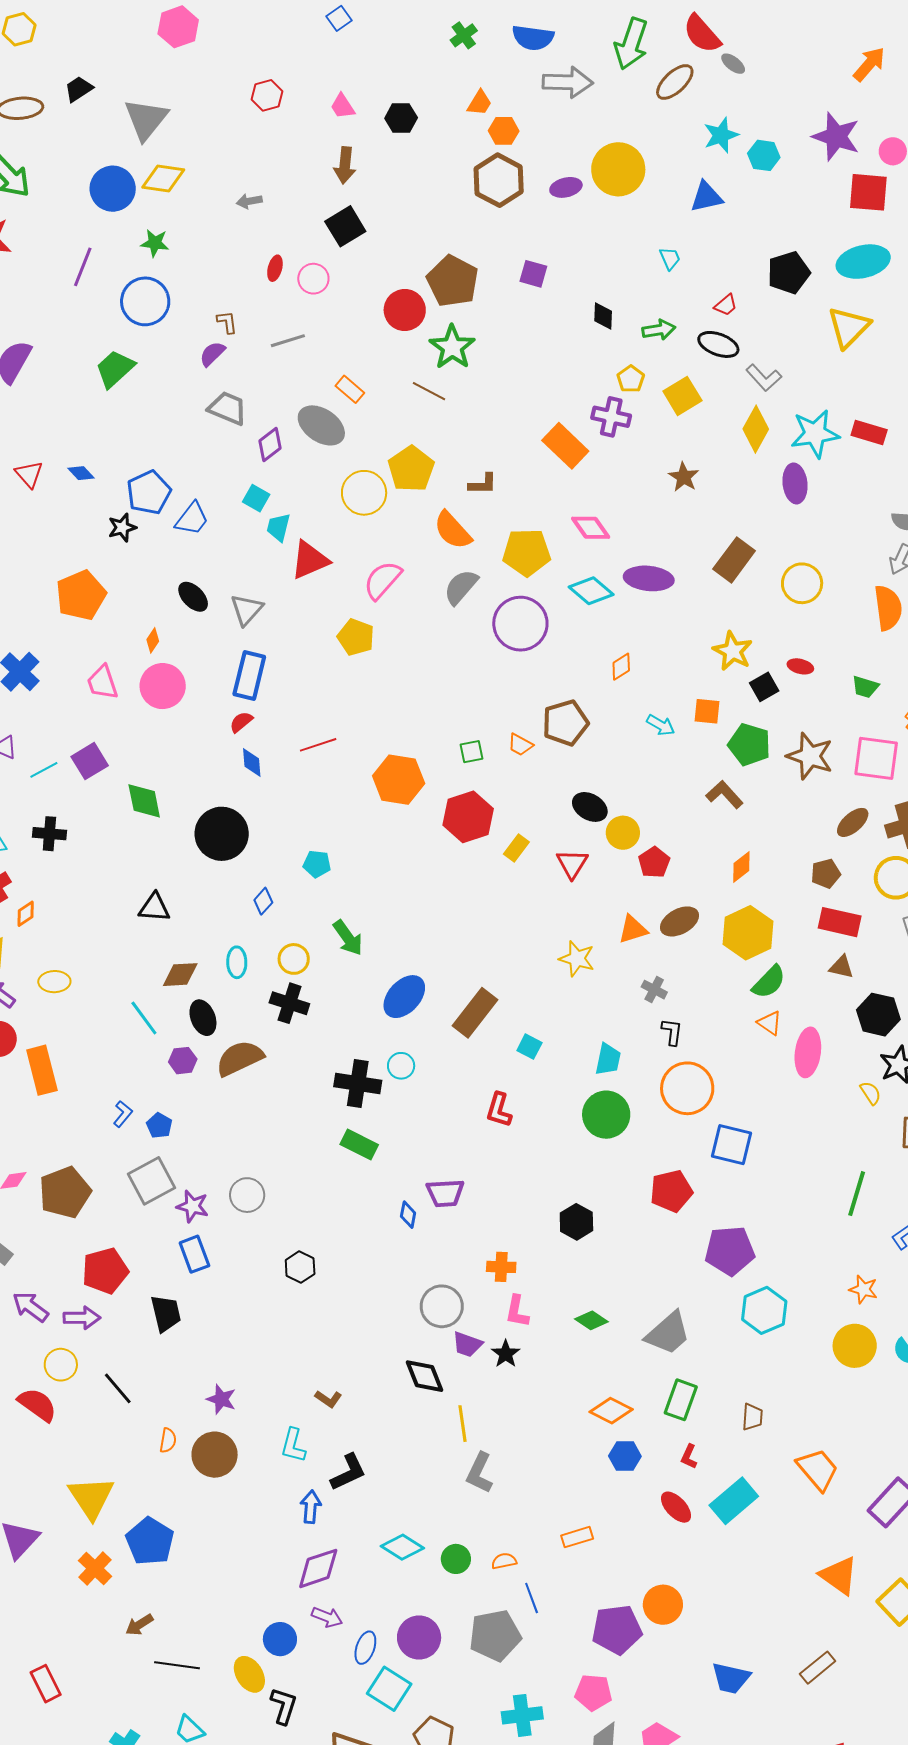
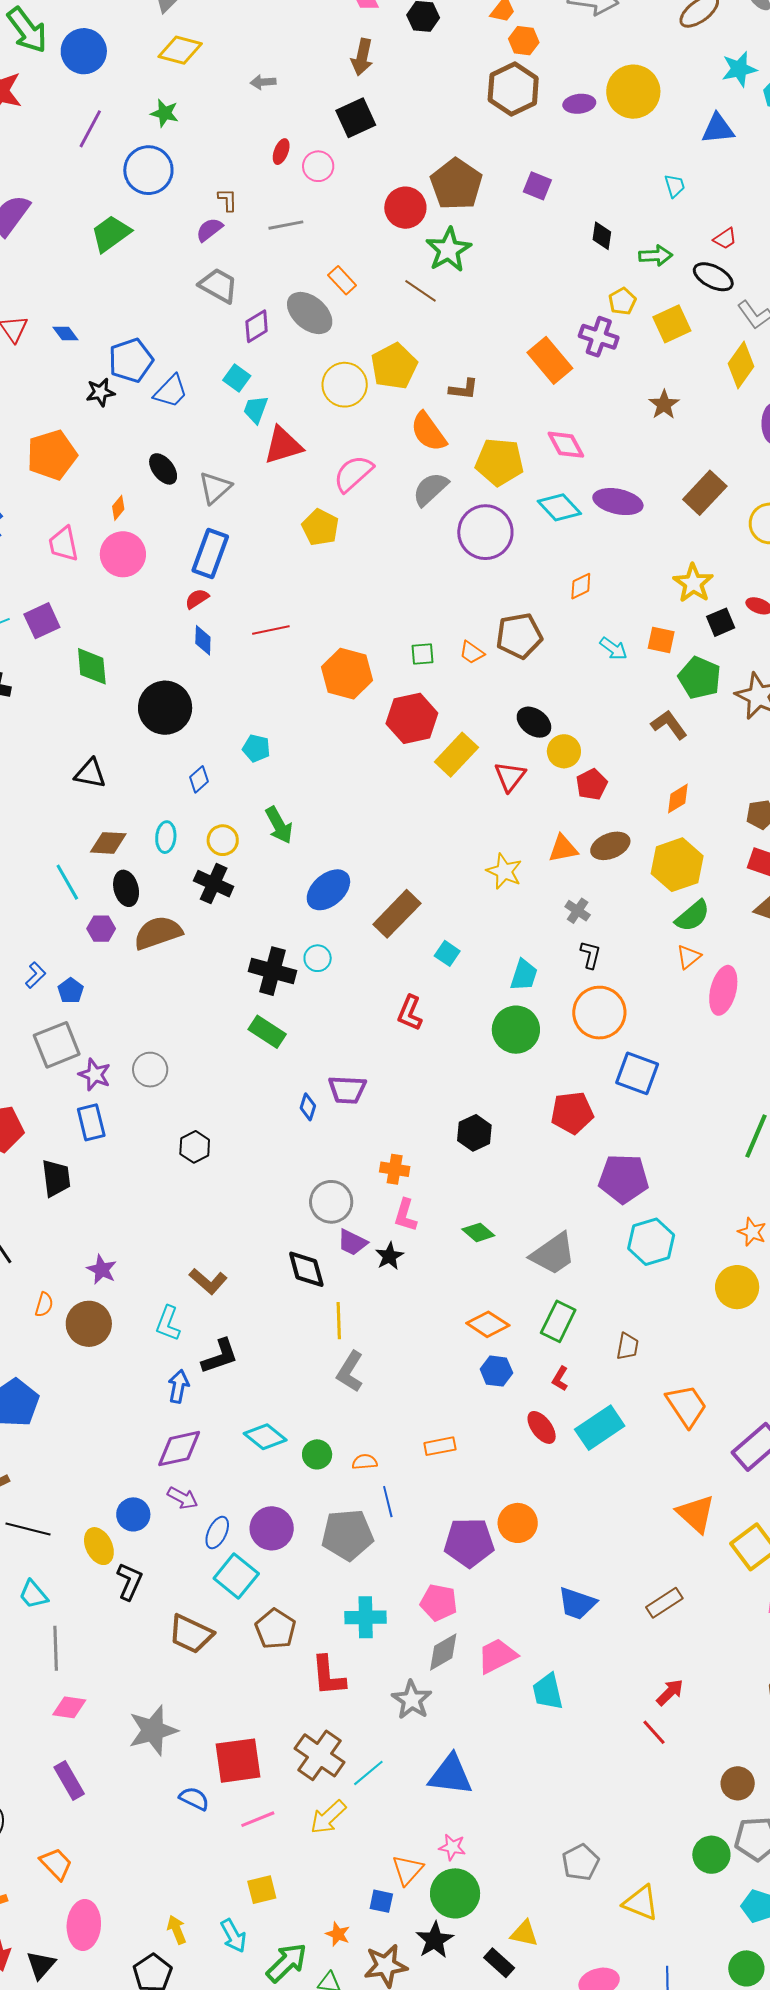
blue circle: (113, 189) -> (84, 51), moved
yellow rectangle: (516, 848) -> (456, 755), size x1.6
orange triangle: (770, 1023) -> (689, 957), turned 40
brown L-shape: (328, 1399) -> (208, 1281), size x1.4

